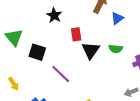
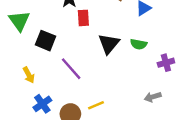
red rectangle: (76, 34) -> (83, 18), moved
yellow arrow: (14, 84) -> (29, 75), moved

